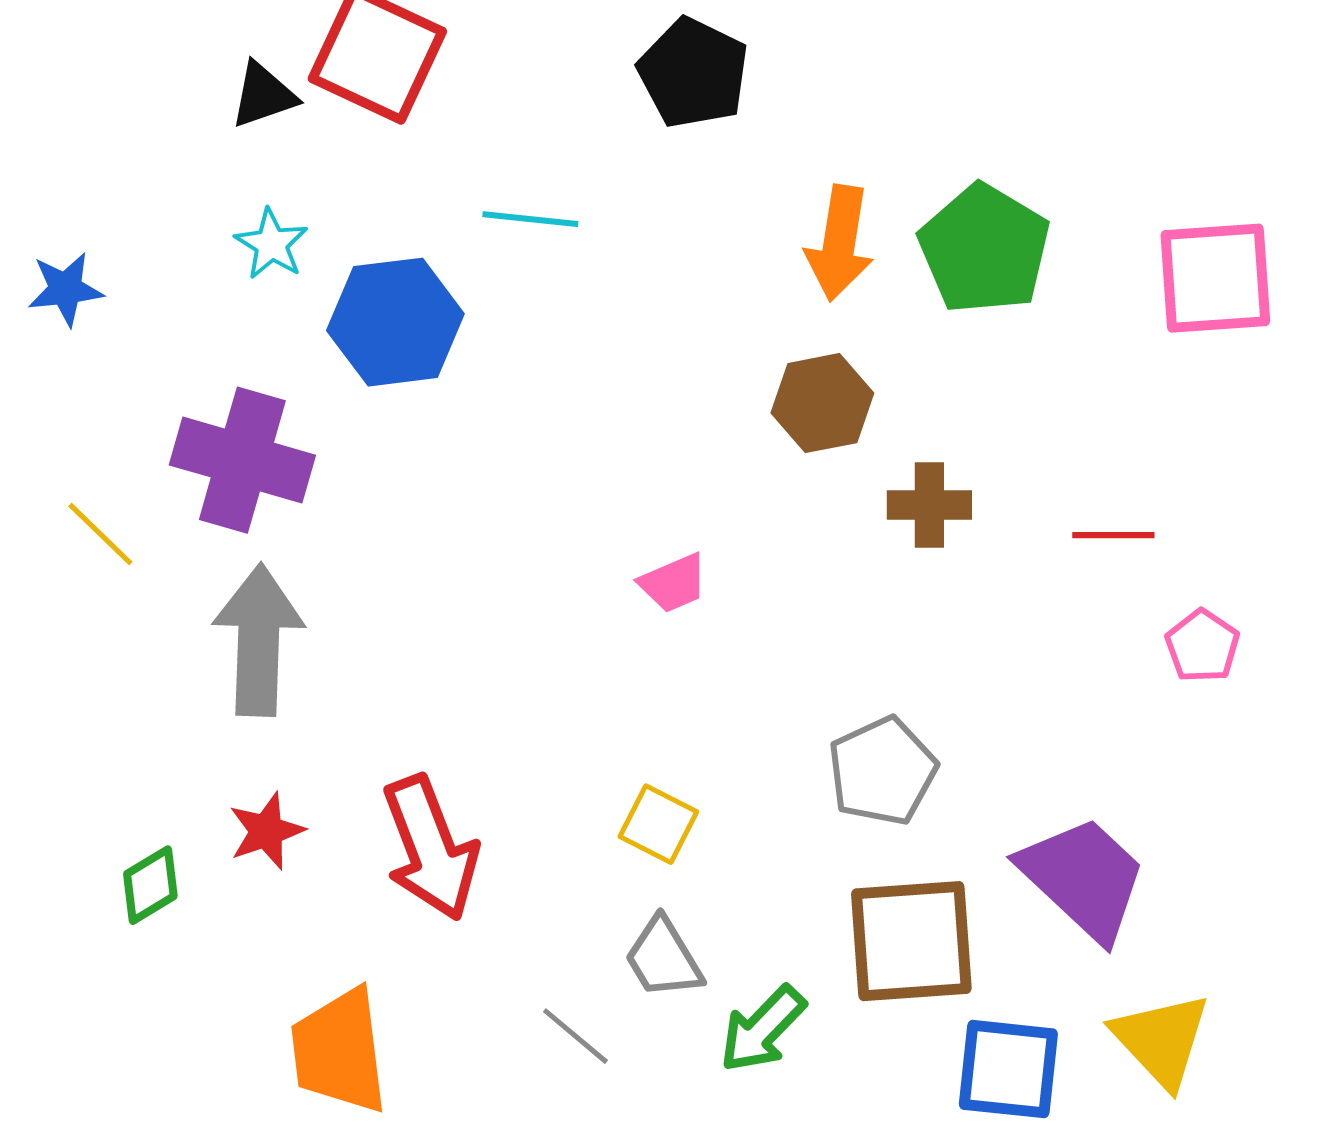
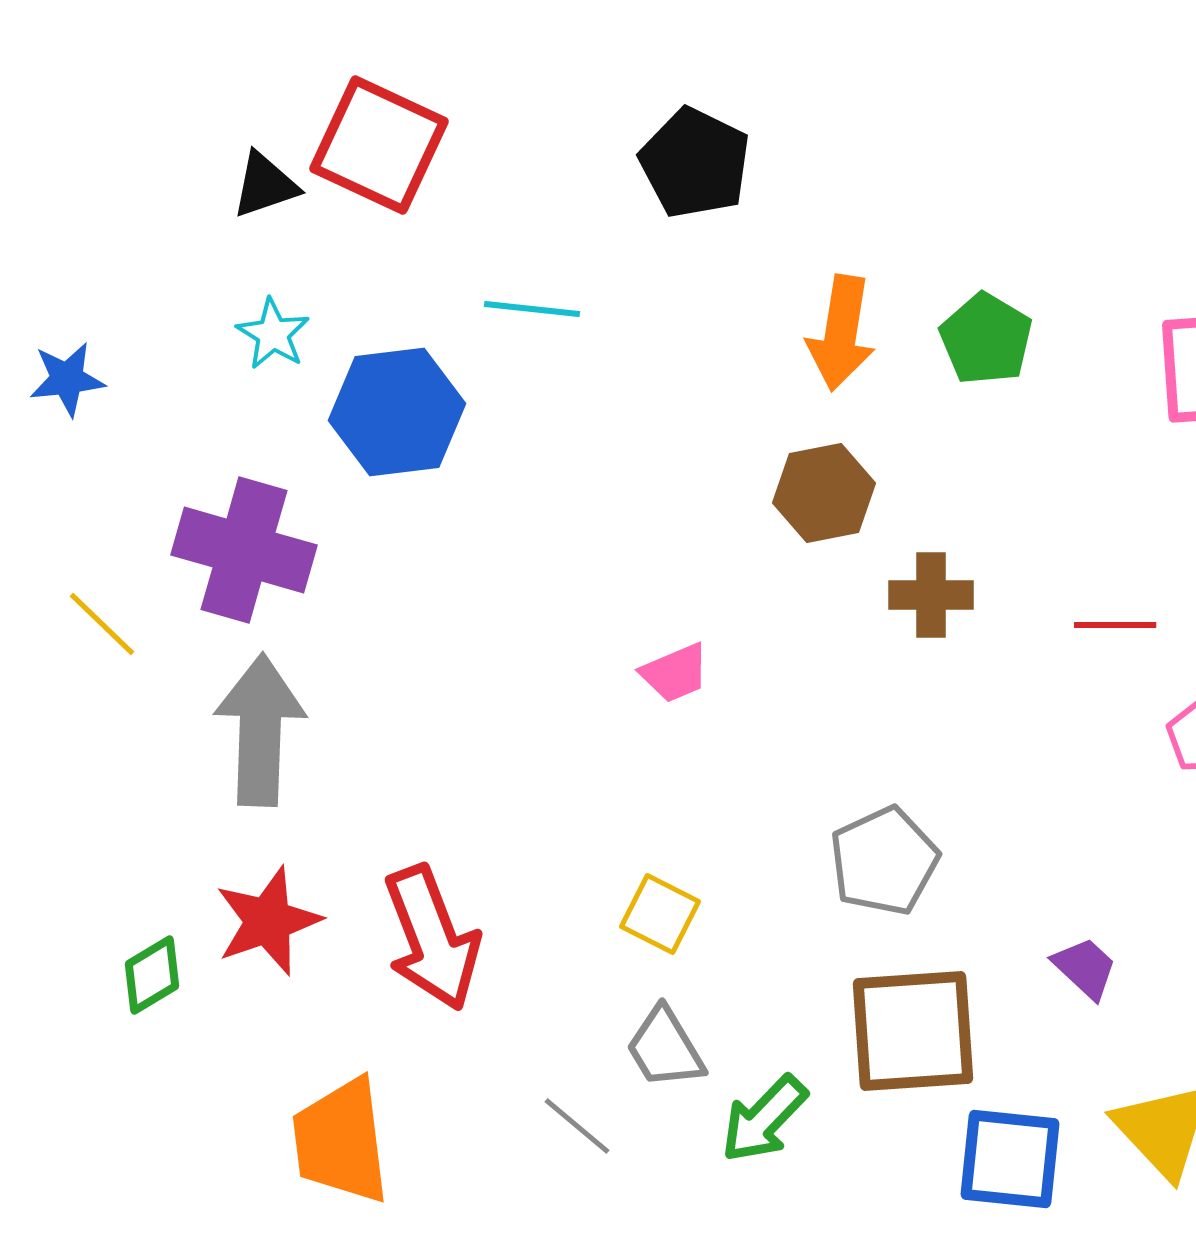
green pentagon: (984, 249) -> (986, 339), size x0.7
red star: (266, 831) -> (268, 921), size x1.4
purple trapezoid: (1083, 878) -> (1085, 968), size x0.5

